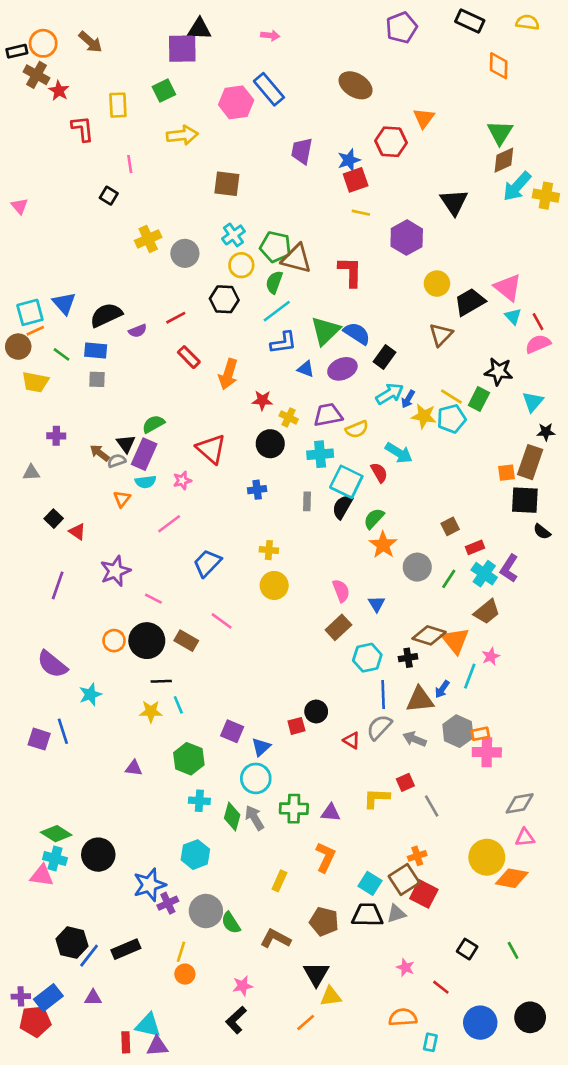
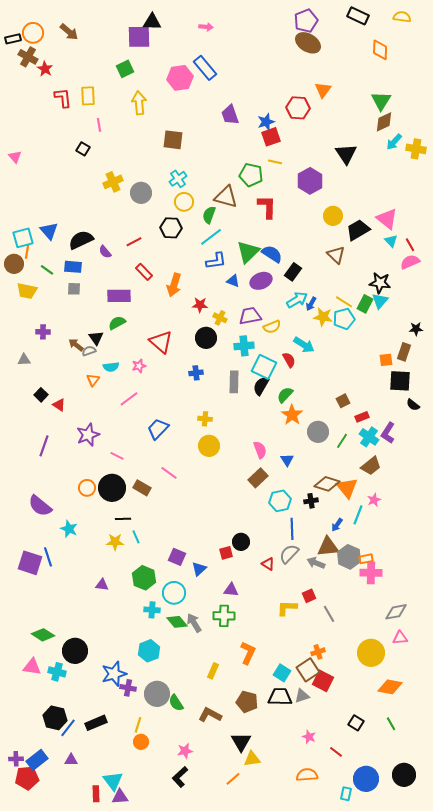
brown ellipse: (356, 85) -> (308, 43), moved
yellow rectangle: (118, 105) -> (88, 96), moved
yellow arrow: (182, 135) -> (139, 103), turned -90
purple trapezoid: (302, 151) -> (230, 115), turned -30
cyan arrow: (517, 186) -> (394, 142), size x0.7
green pentagon: (275, 247) -> (251, 175), moved
orange line: (35, 331) -> (27, 252), turned -56
purple semicircle: (138, 331) -> (105, 252), turned 72
brown triangle: (441, 335) -> (336, 255), turned -30
cyan triangle: (533, 402) -> (380, 301), moved
purple rectangle: (144, 454) -> (119, 296), moved, turned 65
brown rectangle: (530, 462) -> (404, 352), size x0.7
gray rectangle: (307, 501) -> (234, 382), size x1.5
cyan star: (90, 694) -> (69, 529), turned -30
brown triangle: (420, 700) -> (328, 547), moved
purple square: (39, 739) -> (30, 563), size x1.4
cyan circle: (256, 778) -> (174, 593), moved
purple triangle: (331, 813) -> (231, 590), moved
green diamond: (232, 817) -> (177, 622), turned -55
cyan cross: (55, 859) -> (57, 672), moved
orange diamond: (512, 878) -> (390, 687), moved
purple cross: (168, 903) -> (128, 688), turned 35
cyan triangle: (148, 1025) -> (113, 781), turned 40
cyan rectangle: (430, 1042) -> (346, 794), moved

